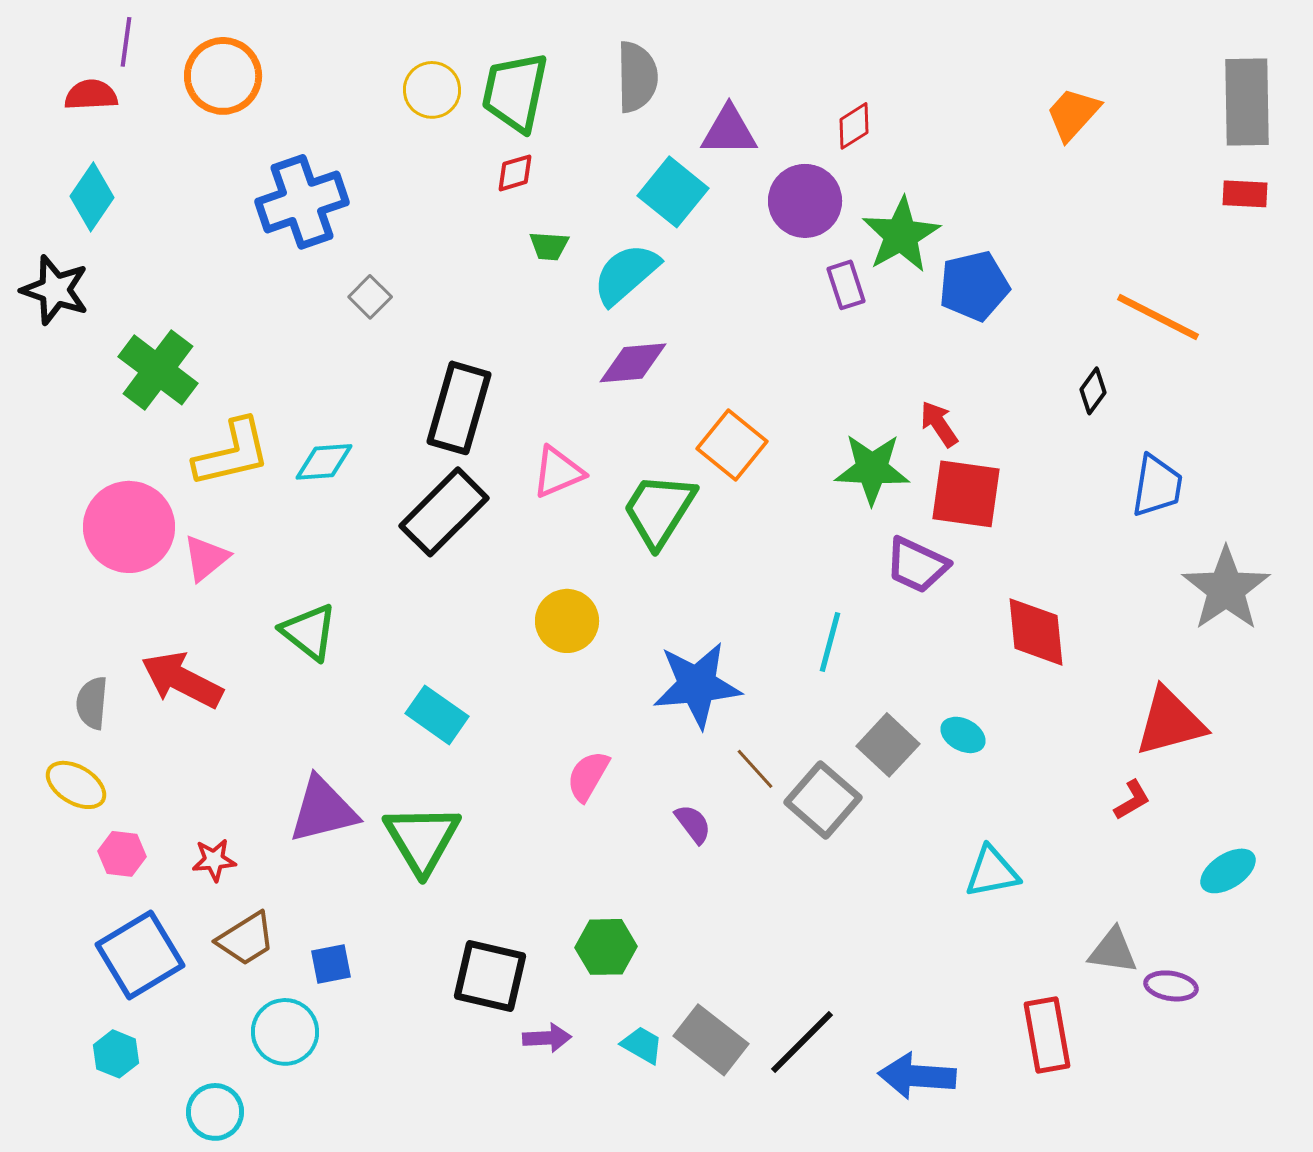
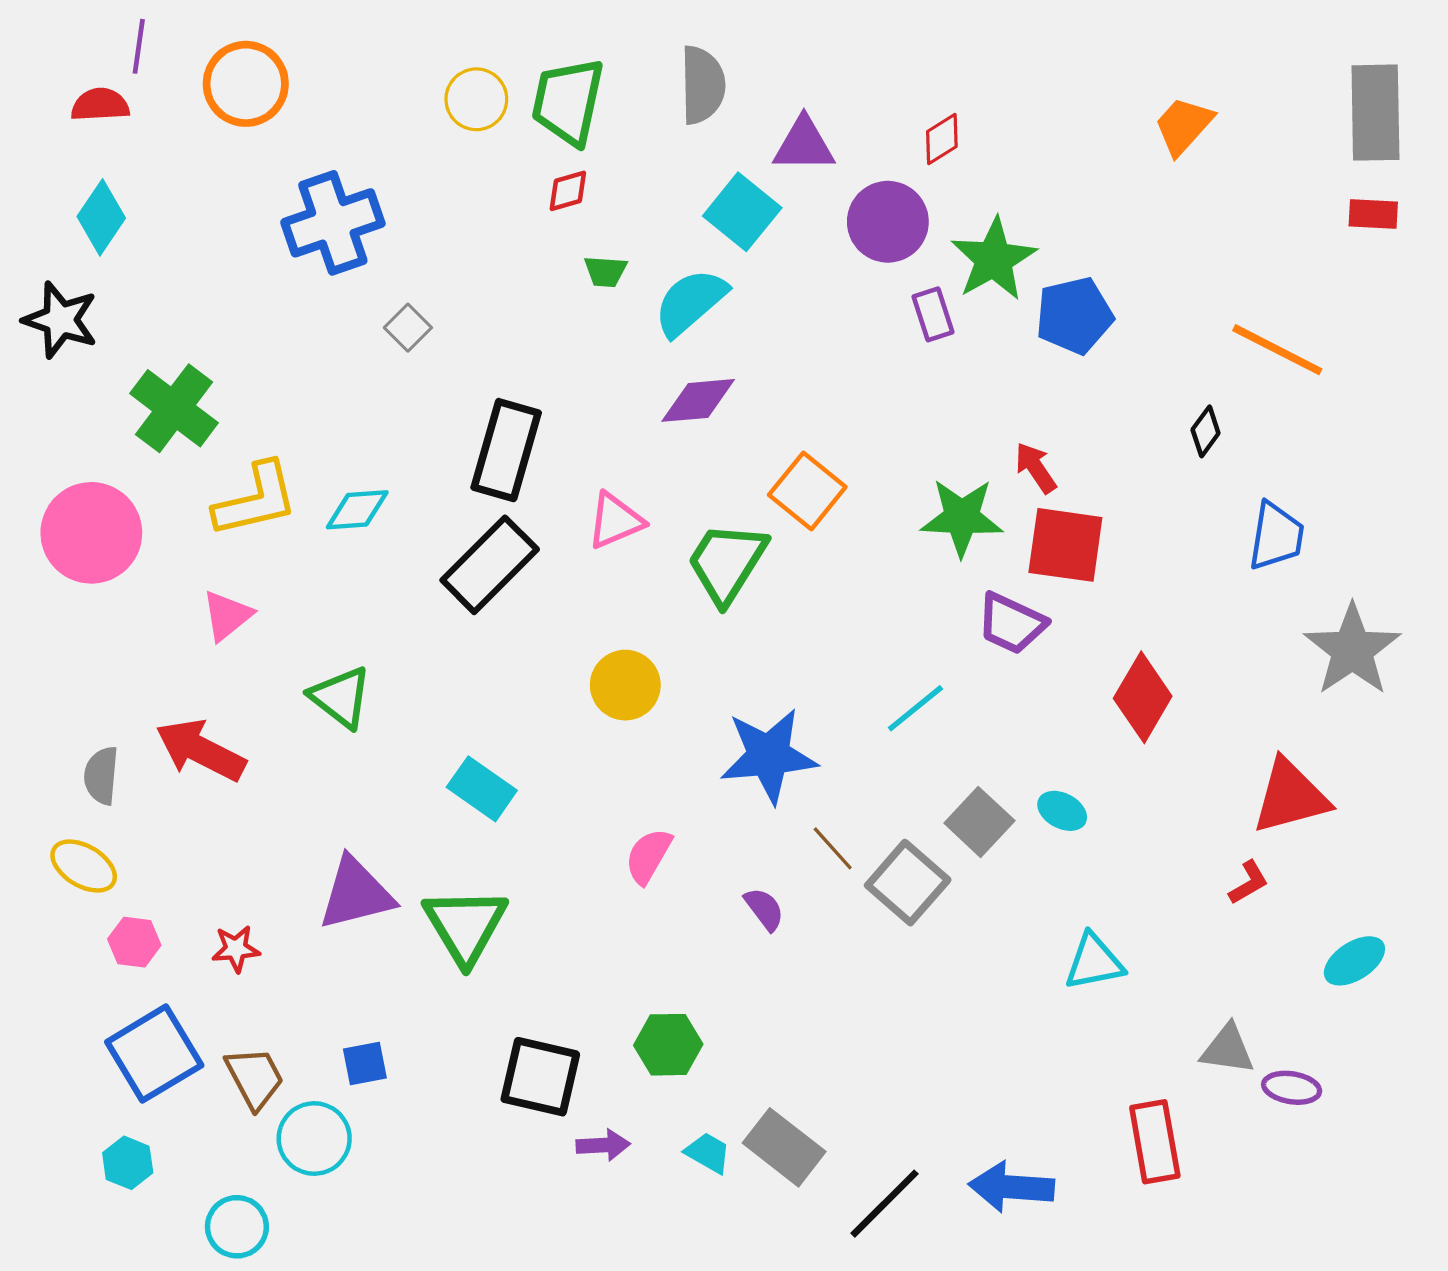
pink circle: (129, 527) -> (91, 533), moved
red diamond: (1036, 632) -> (1143, 697), turned 36
cyan line: (830, 642) -> (915, 708), turned 36
brown trapezoid: (246, 939) -> (255, 1078), moved, turned -86
black line: (802, 1042) -> (885, 1204), moved

